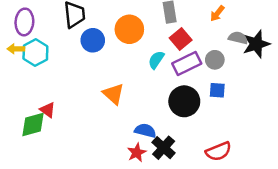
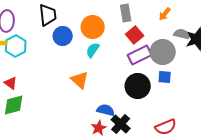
cyan semicircle: (156, 60) -> (93, 50), moved
gray circle: (215, 60) -> (163, 52), size x1.6
red triangle: (48, 110) -> (11, 83), moved

